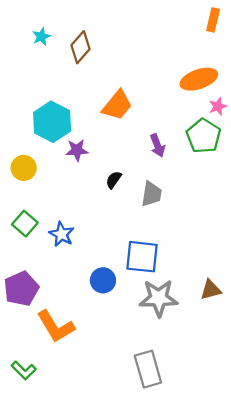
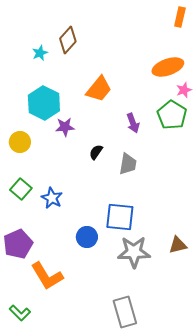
cyan star: (41, 37) -> (40, 53), moved

